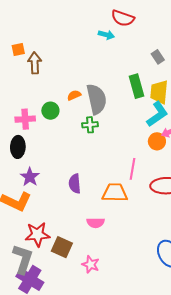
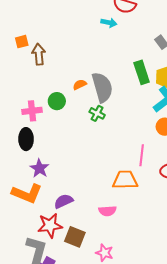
green cross: (90, 125) -> (97, 113), turned 35
purple semicircle: (75, 184) -> (64, 201), moved, turned 72

